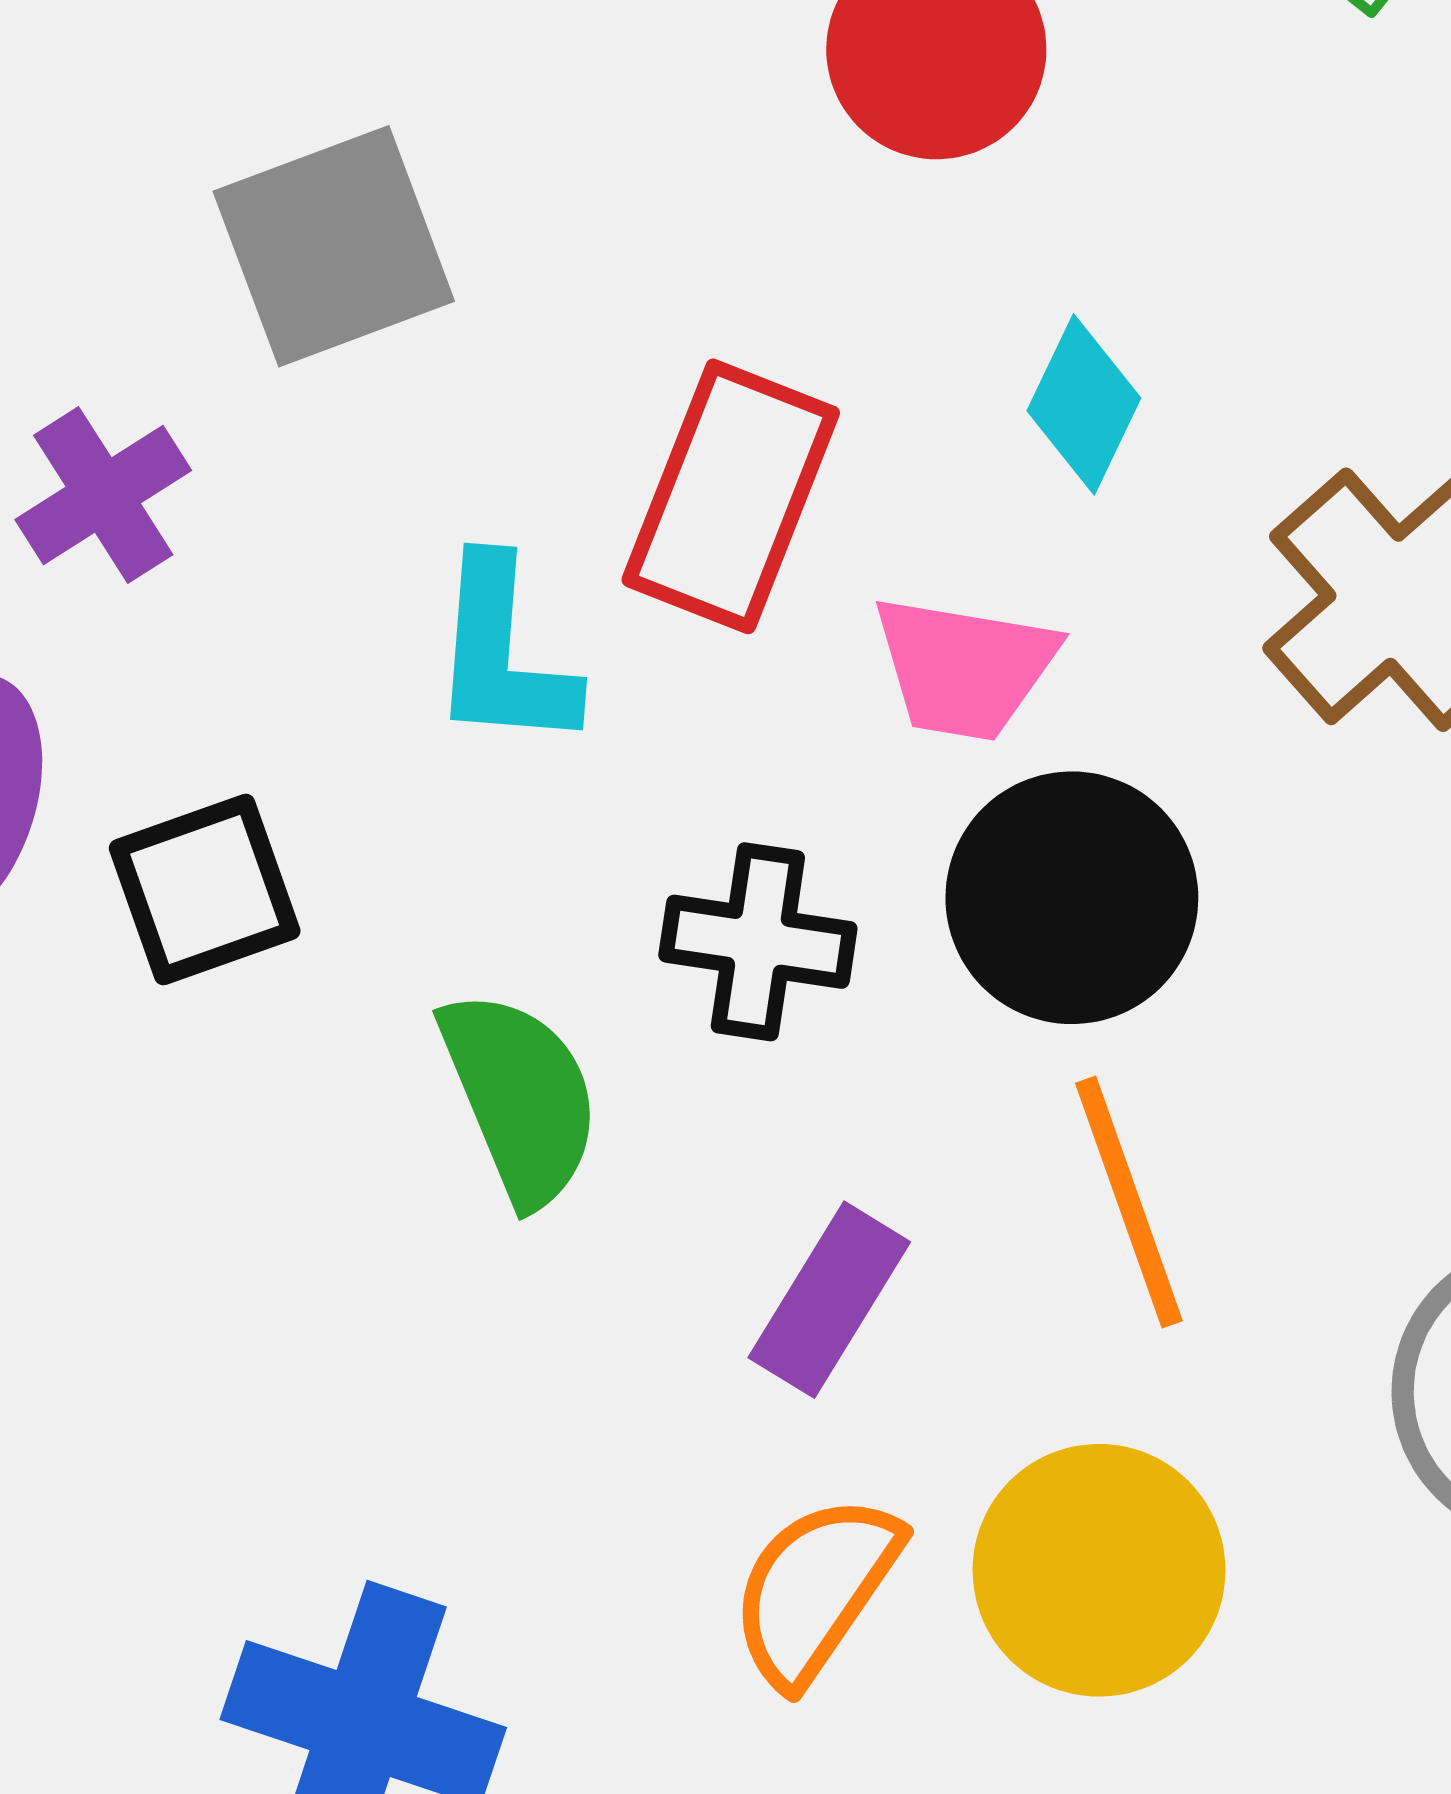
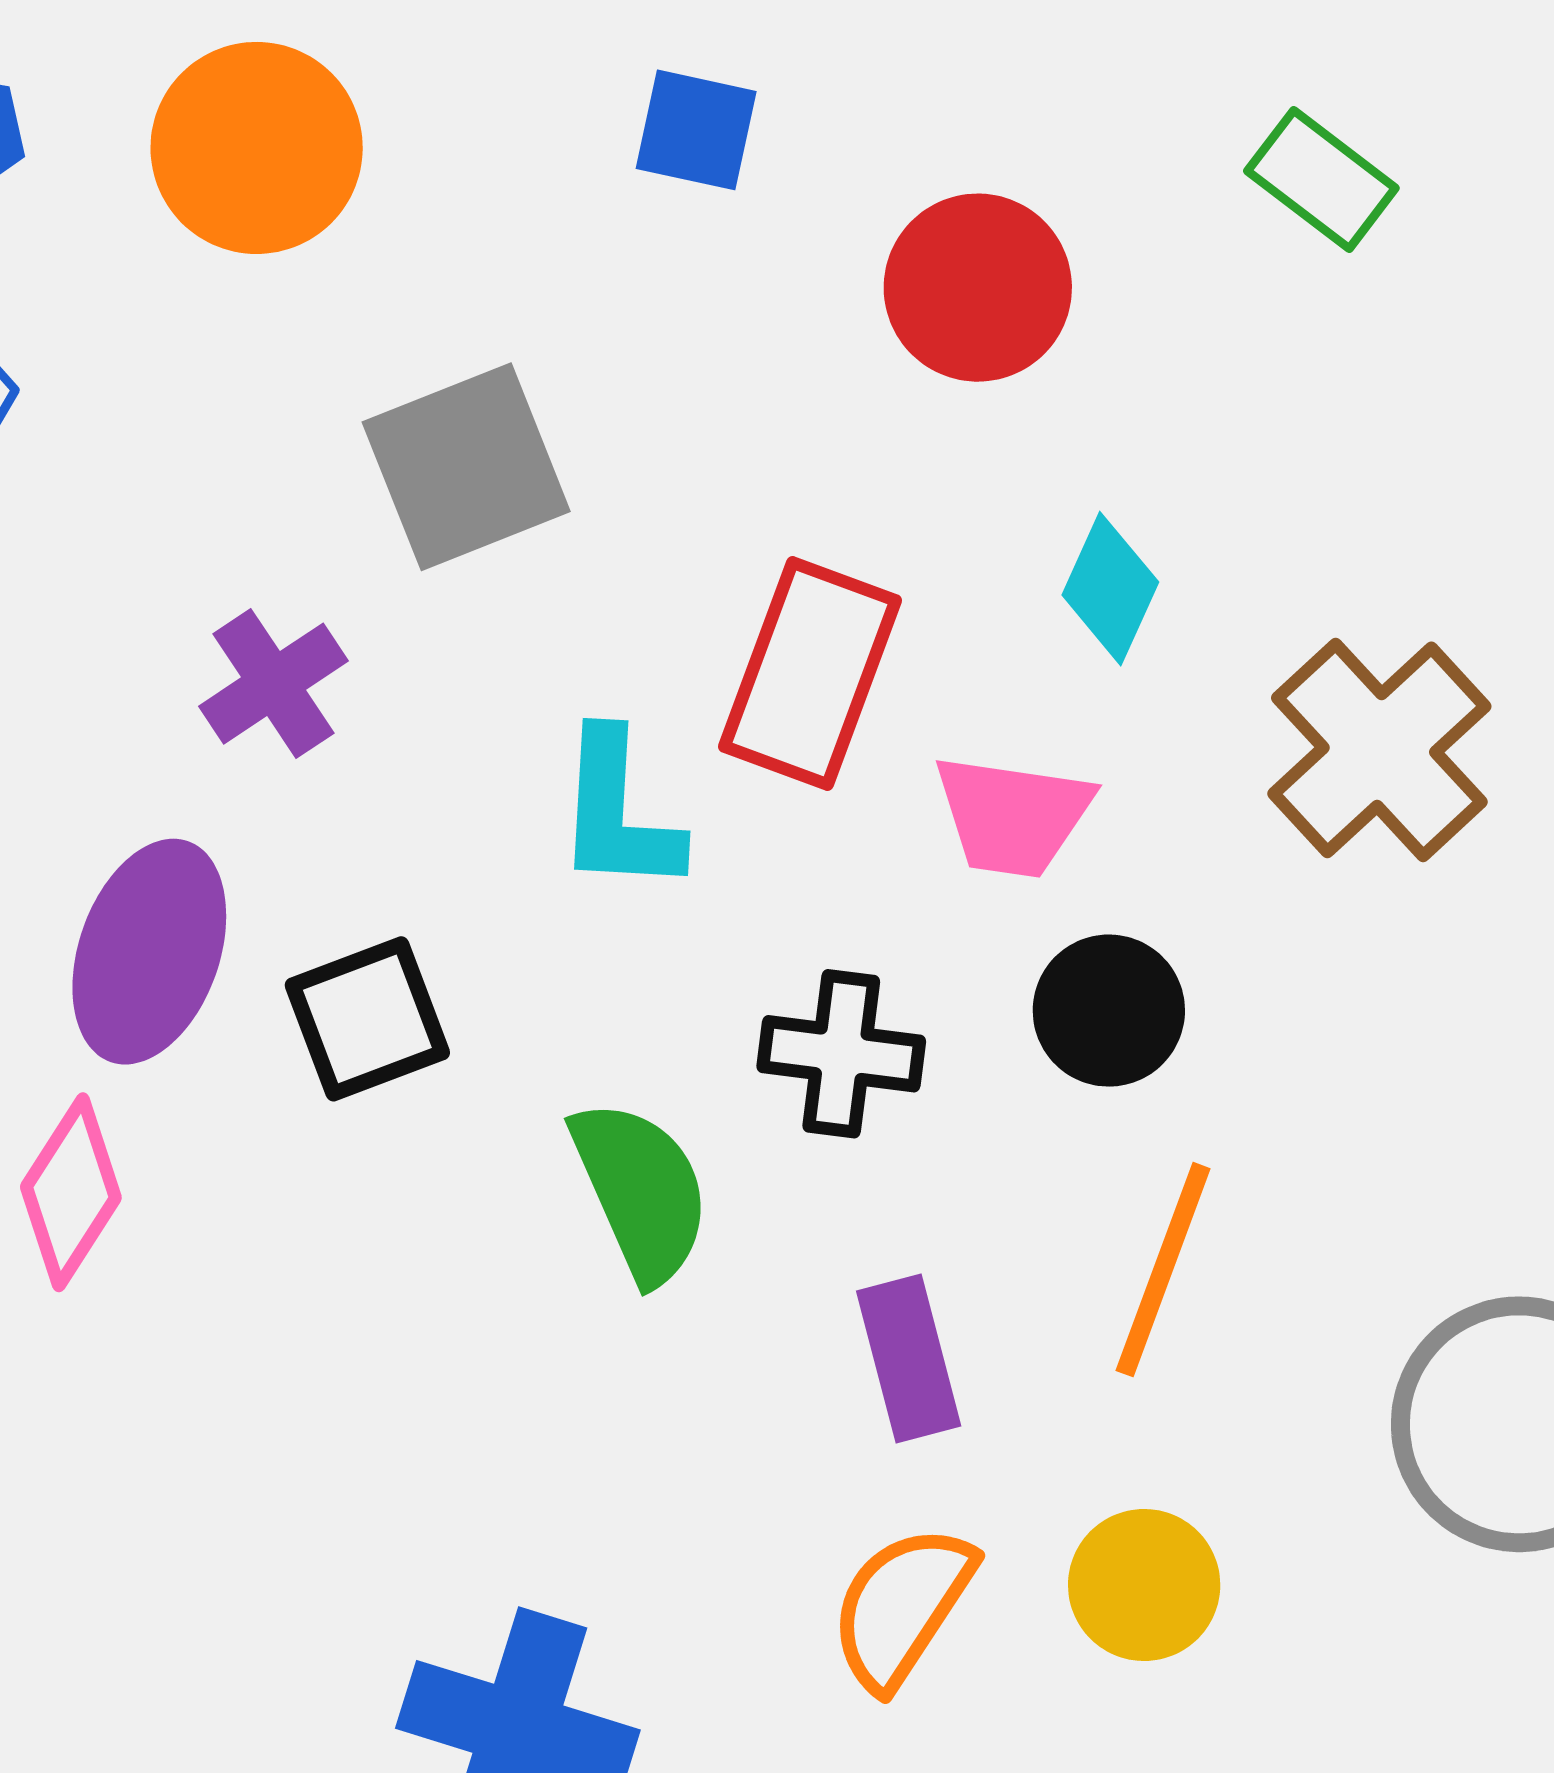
black circle: (1072, 898) -> (1109, 1011), size x0.7
orange line: (1129, 1202) -> (1163, 1270), turned 41
purple rectangle: (829, 1300) -> (909, 1359), turned -45
yellow circle: (1099, 1570) -> (1144, 1585), size x0.7

